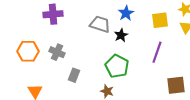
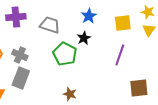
gray trapezoid: (100, 24) -> (50, 25), moved
green pentagon: (117, 66) -> (65, 54), moved
gray rectangle: (74, 75) -> (21, 78), moved, size x1.5

